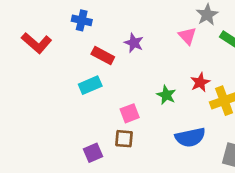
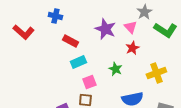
purple star: (134, 43) -> (105, 29), moved, size x1.5
red star: (200, 82) -> (132, 48), moved
cyan rectangle: (90, 85) -> (78, 62), moved

